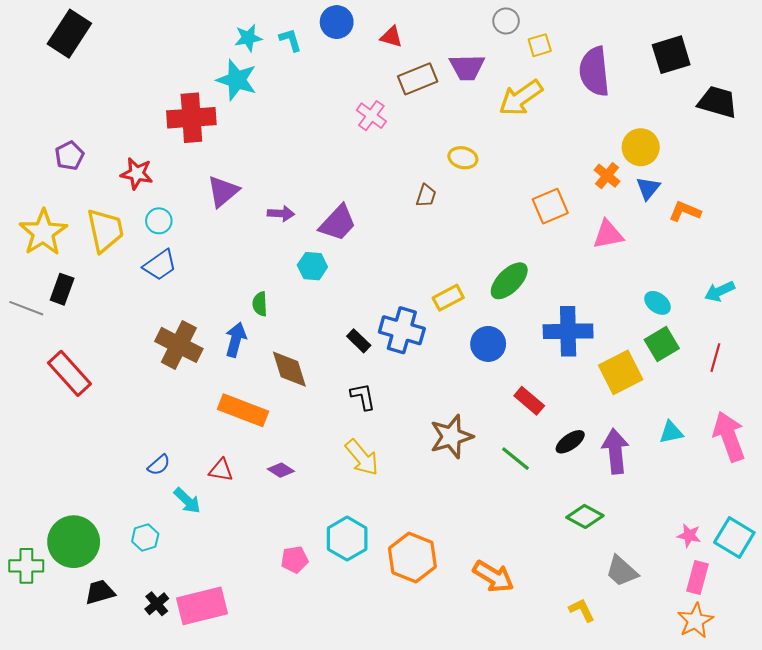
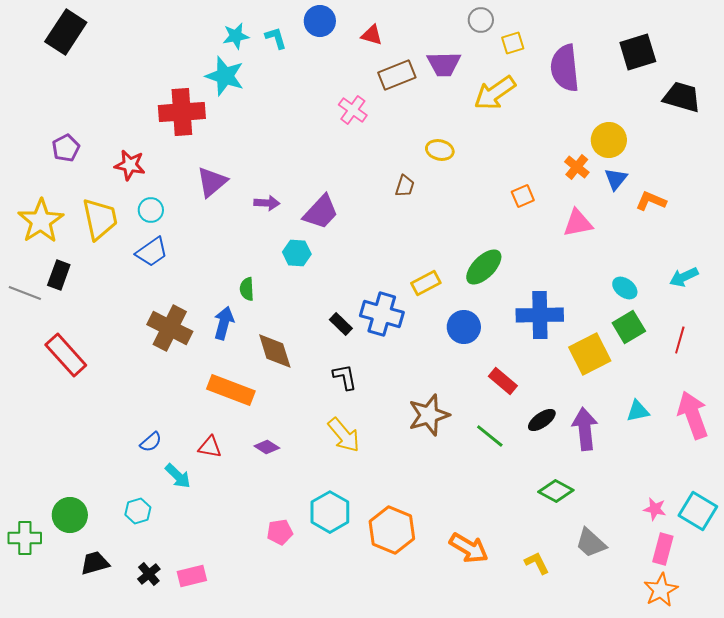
orange square: (550, 206) -> (523, 196), size x0.7
green circle: (74, 542) -> (70, 515), size x0.7
pink rectangle: (202, 606) -> (192, 576), size x0.6
yellow L-shape: (582, 610) -> (537, 563), moved

